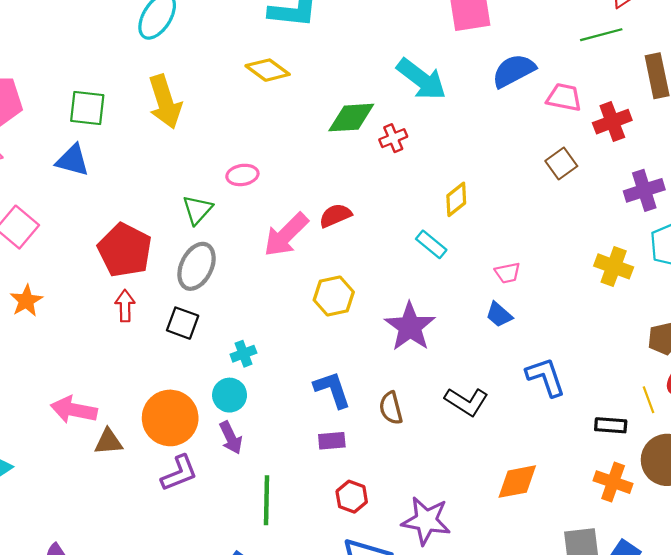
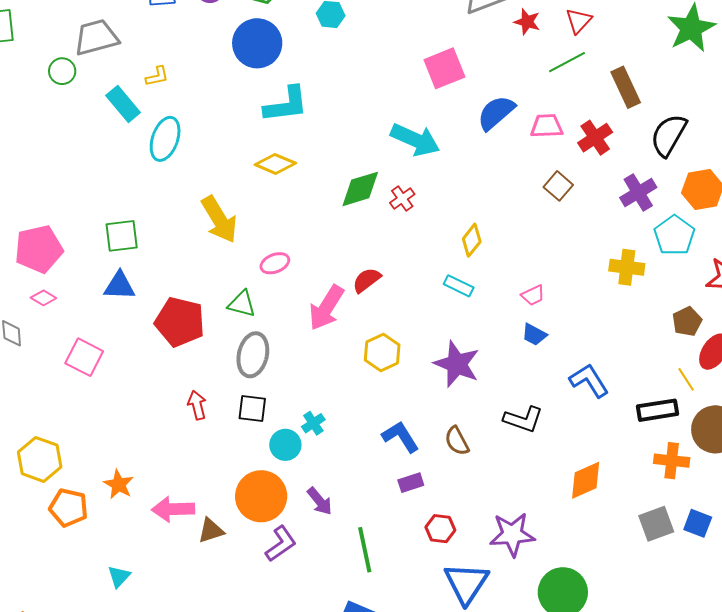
yellow arrow: (165, 102) -> (219, 219), moved
green triangle: (197, 210) -> (242, 304), turned -44
red pentagon: (125, 250) -> (180, 322), moved
orange star: (26, 301) -> (119, 484), moved
cyan circle: (230, 395) -> (285, 445), moved
black rectangle: (611, 425) -> (658, 410), size x1.4

